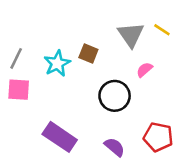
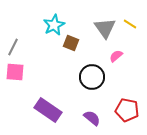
cyan star: (57, 63) -> (54, 25), moved

